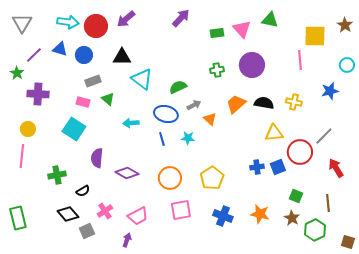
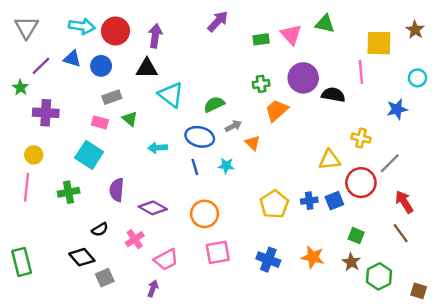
purple arrow: (126, 19) -> (155, 36), moved, turned 138
yellow cross: (294, 102) -> (361, 138), moved
black semicircle: (264, 103) -> (333, 95), moved
orange trapezoid: (236, 104) -> (277, 110), moved
green cross: (57, 175) -> (69, 192), moved
yellow pentagon: (212, 178) -> (274, 204), moved
brown line: (328, 203) -> (401, 233), moved, turned -30
pink cross: (105, 211) -> (135, 239), moved

